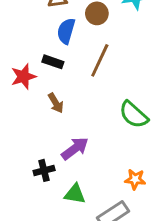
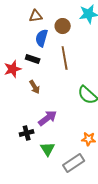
brown line: (100, 60) -> (65, 58), turned -35
green triangle: (75, 194) -> (48, 149), turned 49

